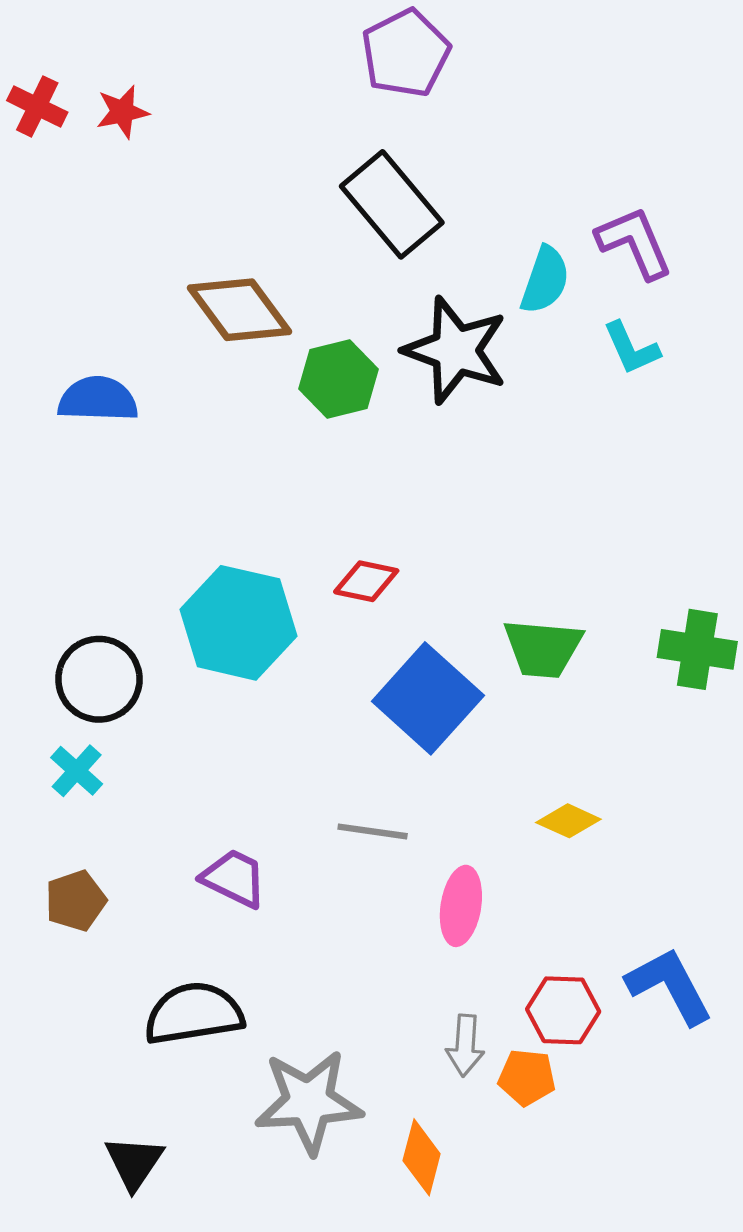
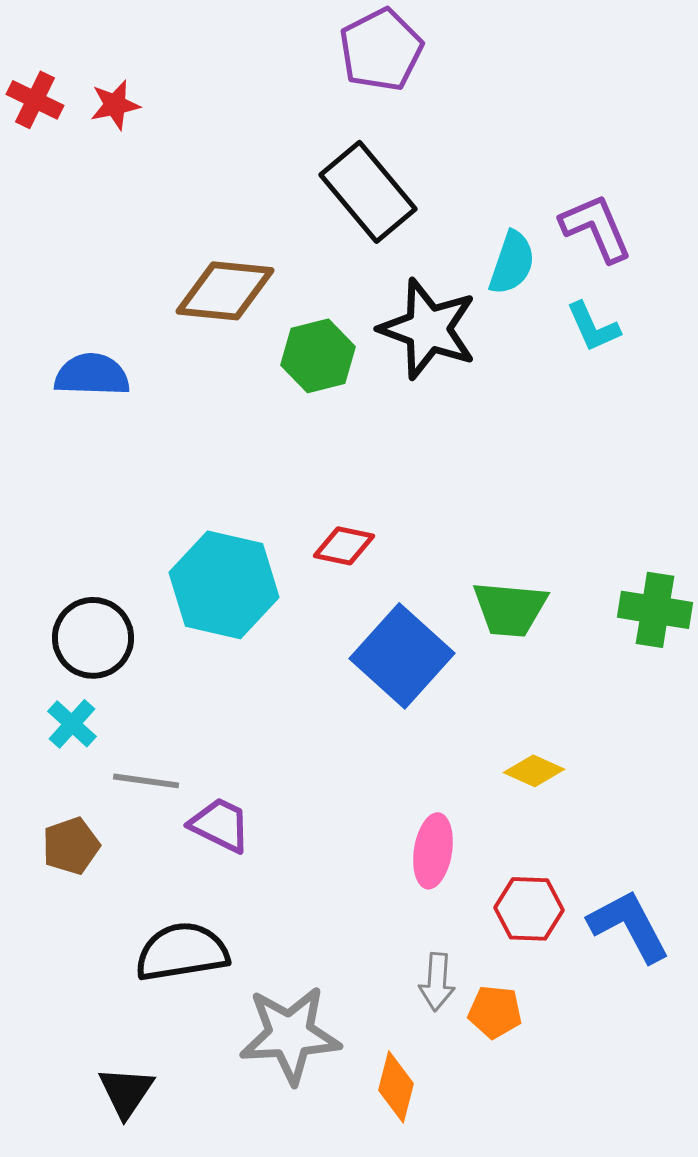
brown diamond: (239, 310) -> (225, 291), turned -48
gray line: (373, 831) -> (146, 781), moved
red hexagon: (563, 1010) -> (529, 909), moved

